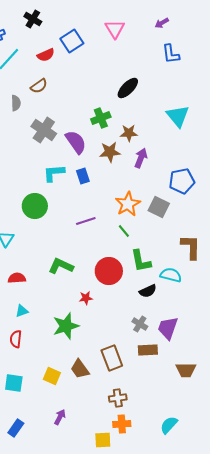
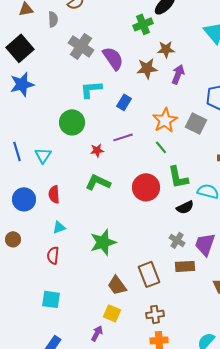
green cross: (101, 118) -> (143, 24), moved
blue rectangle: (83, 176) -> (124, 102), moved, turned 49
red semicircle: (17, 278) -> (54, 194), turned -90
red star: (86, 298) -> (97, 150), moved
yellow square: (52, 376) -> (112, 313), moved

